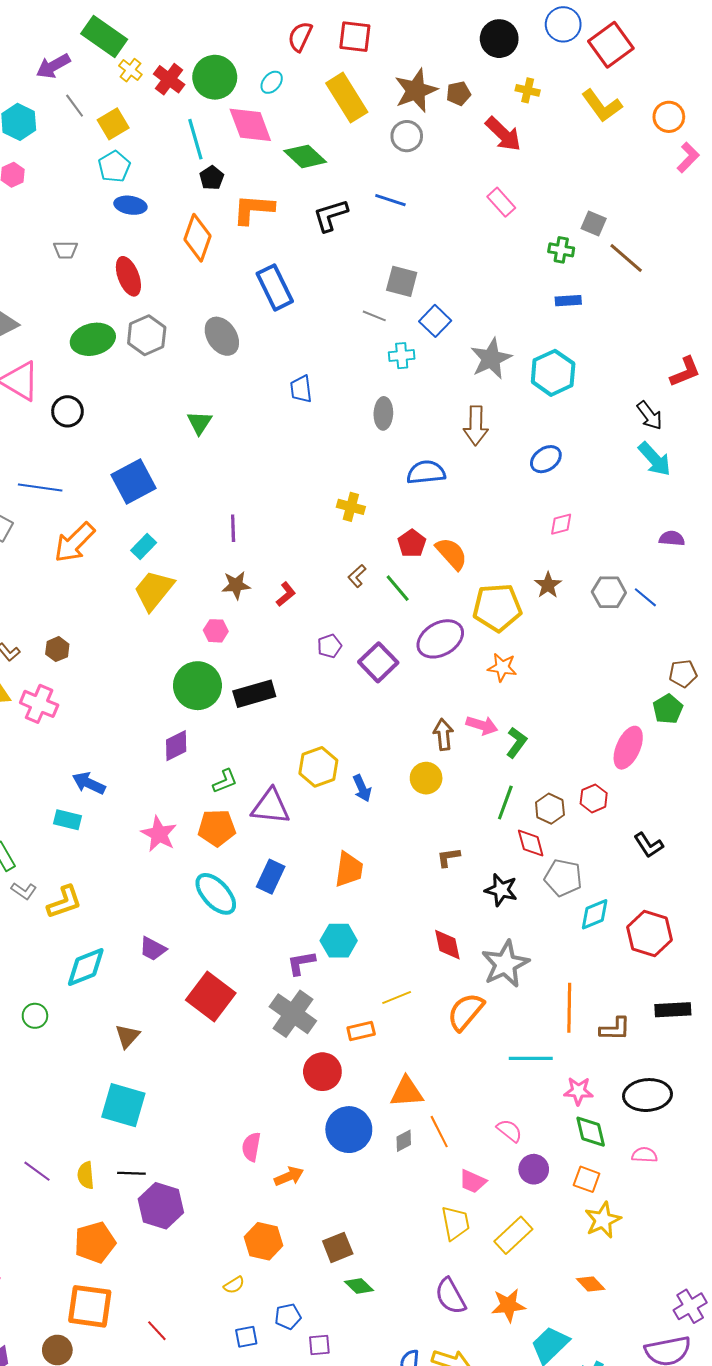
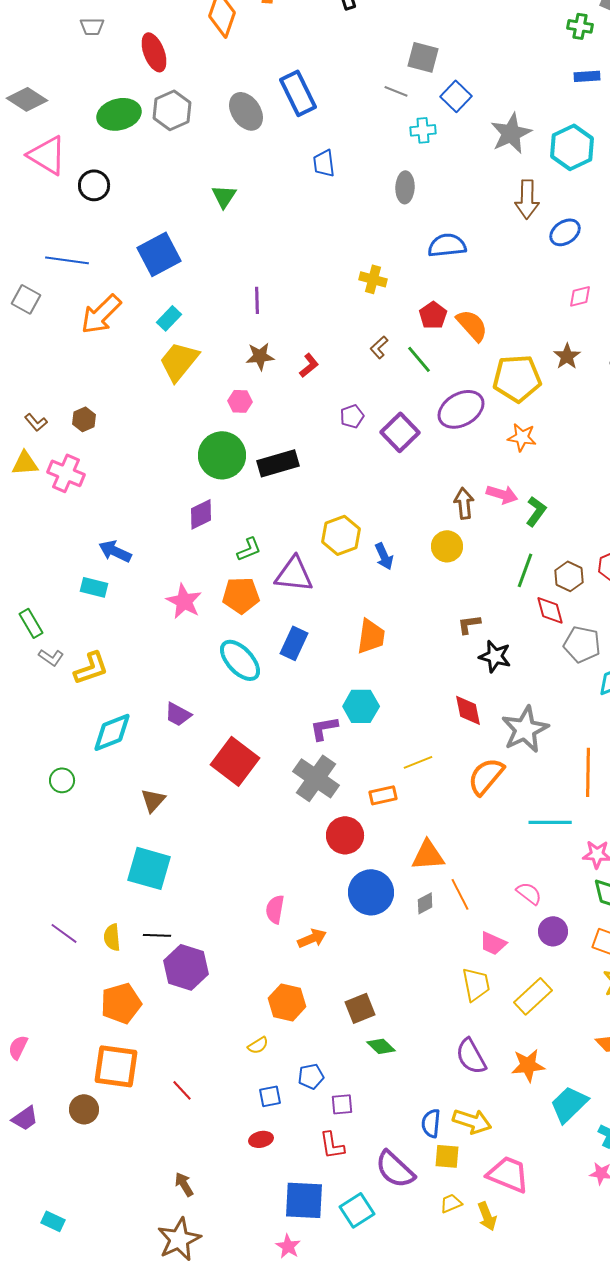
blue rectangle: (275, 287) -> (298, 93), moved
brown arrow: (476, 426) -> (527, 199), moved
black star: (501, 890) -> (495, 656), moved

